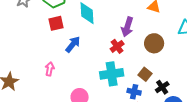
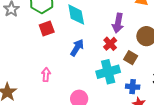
blue arrow: (73, 44) -> (77, 48), moved
brown square: (145, 74) -> (131, 58), moved

